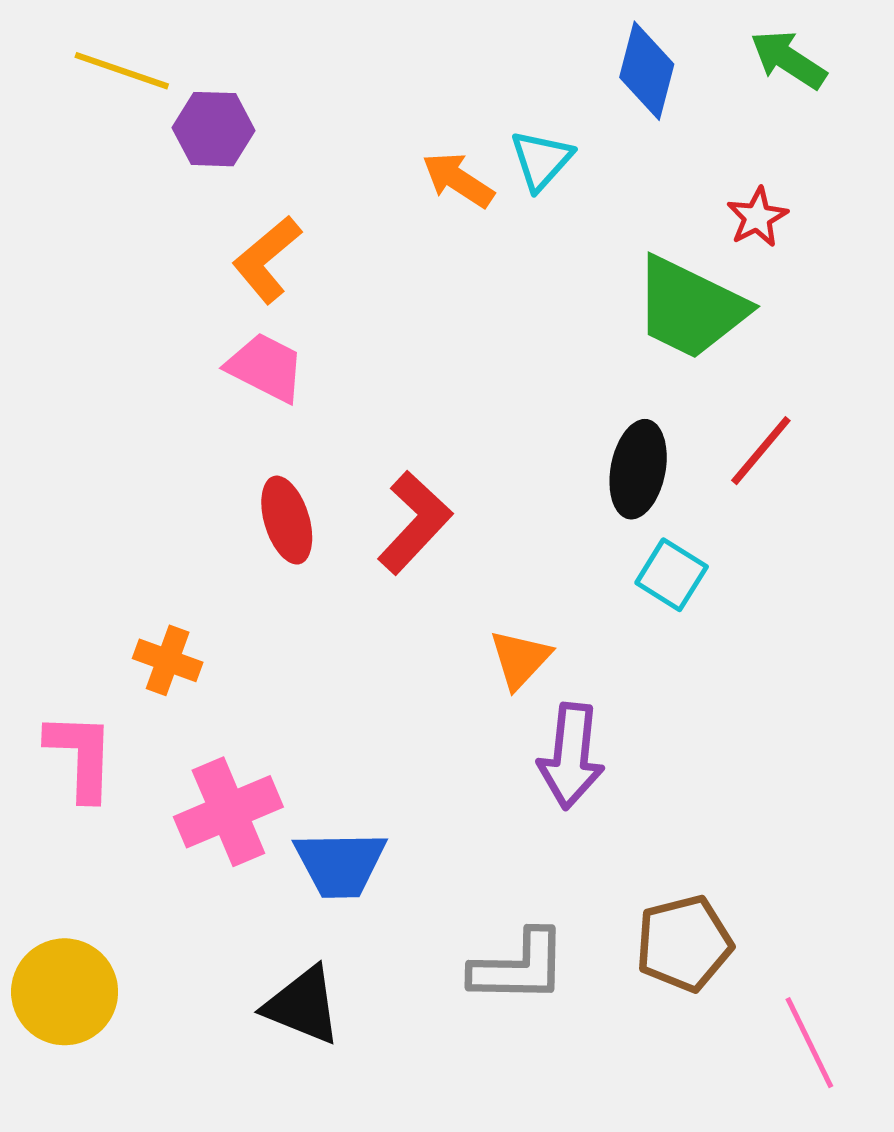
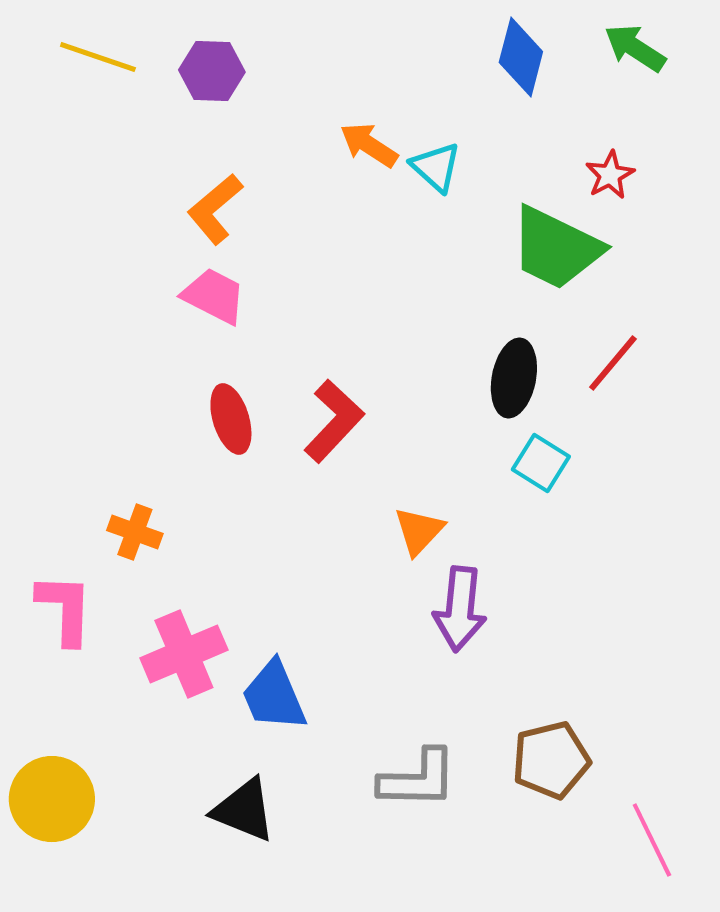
purple hexagon: (214, 129) -> (212, 71), moved
cyan triangle: (541, 160) -> (436, 167), moved, turned -30
blue trapezoid: (340, 864) -> (274, 696), turned 68

